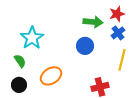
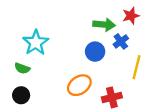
blue cross: (118, 33) -> (121, 41), moved
green semicircle: (20, 61) -> (22, 68), turned 144
orange ellipse: (51, 76) -> (79, 85), moved

